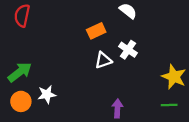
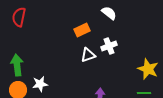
white cross: (128, 50) -> (109, 46), turned 35
green arrow: (20, 72) -> (17, 65), turned -60

